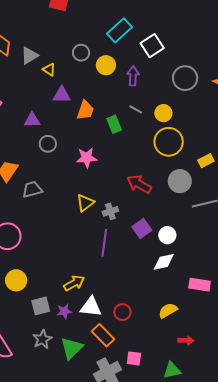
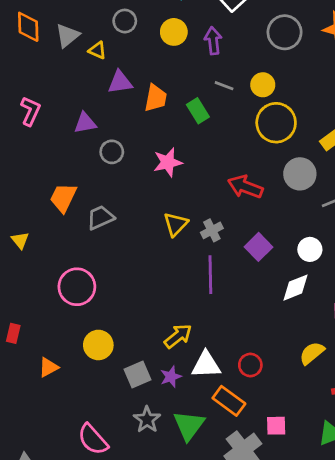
gray circle: (81, 53) -> (125, 21), moved
white circle: (167, 235) -> (310, 249), moved

